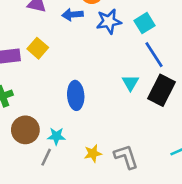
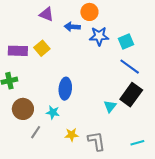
blue line: (154, 55) -> (130, 67), turned -30
cyan triangle: (130, 83) -> (110, 106), moved
cyan star: (56, 136) -> (53, 112), moved

